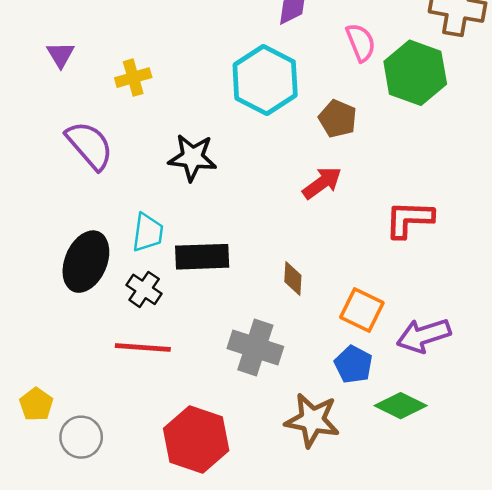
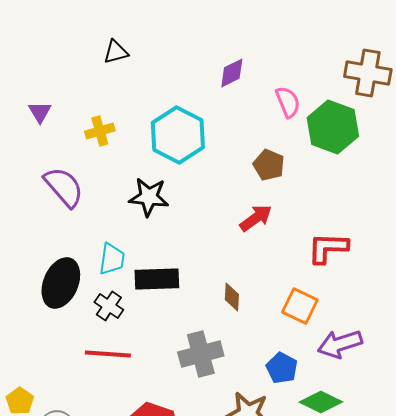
cyan hexagon: (265, 80) -> (178, 135), moved
orange square: (362, 310) -> (300, 306), moved
gray cross: (255, 348) -> (201, 354), turned -33

